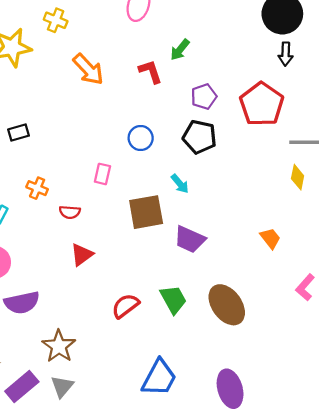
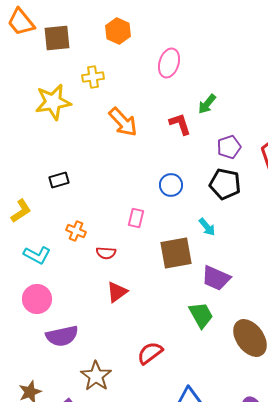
yellow cross: (56, 20) -> (93, 77), turned -30
green trapezoid: (173, 299) -> (201, 315), moved
red semicircle: (125, 306) -> (150, 353), moved

